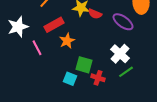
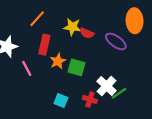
red rectangle: (54, 25) -> (44, 45), turned -48
white cross: (120, 54) -> (107, 86), moved
green square: (84, 65) -> (76, 67), moved

